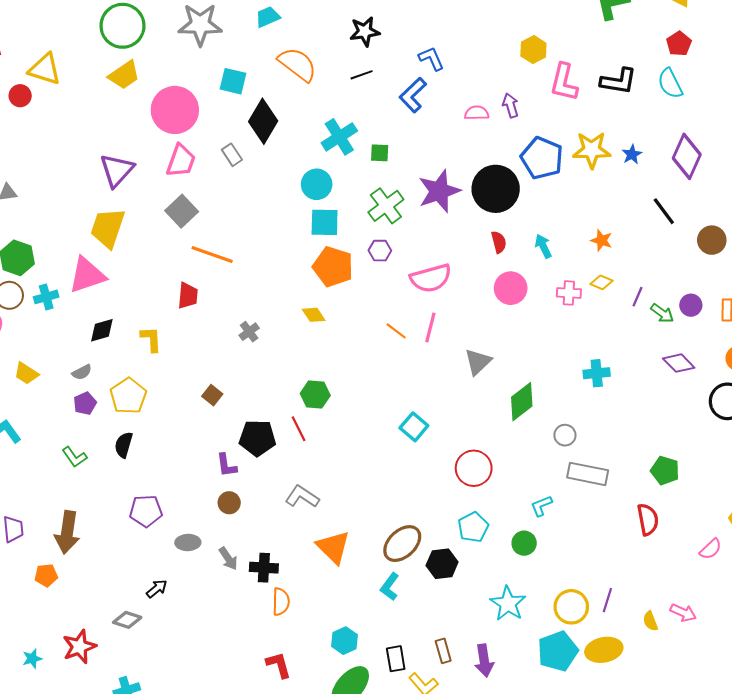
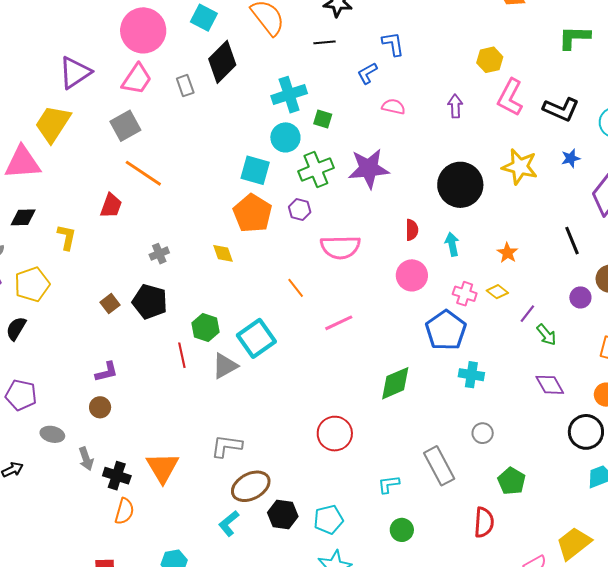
blue L-shape: (413, 95) -> (367, 73), size x0.7
pink semicircle: (477, 113) -> (393, 107), moved
blue star: (632, 154) -> (571, 158), moved
blue pentagon: (542, 158) -> (446, 330), moved
cyan circle: (317, 184) -> (285, 137), moved
black circle: (496, 189) -> (460, 185), moved
purple circle: (691, 305) -> (580, 297), moved
pink line: (430, 328) -> (339, 323), moved, turned 36
gray triangle: (478, 362) -> (225, 366), moved
cyan square: (414, 427) -> (256, 338), moved, size x1.4
gray circle: (565, 435) -> (483, 433), moved
black pentagon: (257, 438) -> (150, 302), moved
purple L-shape: (227, 465) -> (107, 372), turned -110
gray rectangle: (588, 474) -> (439, 466), turned 36
gray L-shape: (302, 497) -> (227, 446), moved, turned -40
cyan pentagon: (473, 527) -> (329, 520), moved
green circle: (524, 543) -> (402, 530), moved
orange triangle: (333, 547) -> (163, 468), moved

